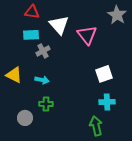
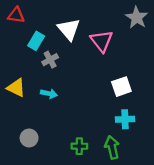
red triangle: (32, 12) -> (16, 15), moved
cyan rectangle: (31, 35) -> (36, 41), turned -56
green cross: (46, 104) -> (79, 146), moved

